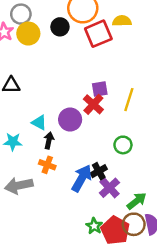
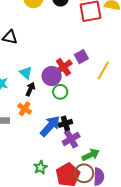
purple square: (100, 89) -> (81, 57), turned -32
red cross: (93, 104) -> (63, 67), moved
green circle: (123, 145) -> (60, 92), moved
green star: (94, 226) -> (40, 167), moved

